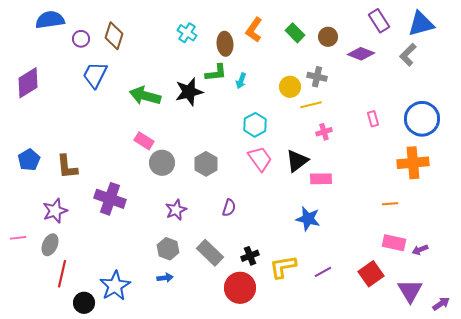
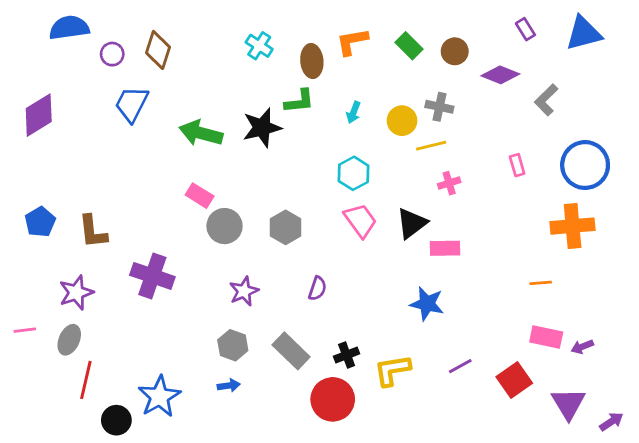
purple rectangle: (379, 21) -> (525, 29), size x0.7
orange L-shape: (254, 30) -> (352, 42), turned 45
gray L-shape: (408, 55) -> (546, 100), moved
cyan arrow: (241, 81) -> (353, 112), moved
purple line: (323, 272) -> (460, 366), moved

